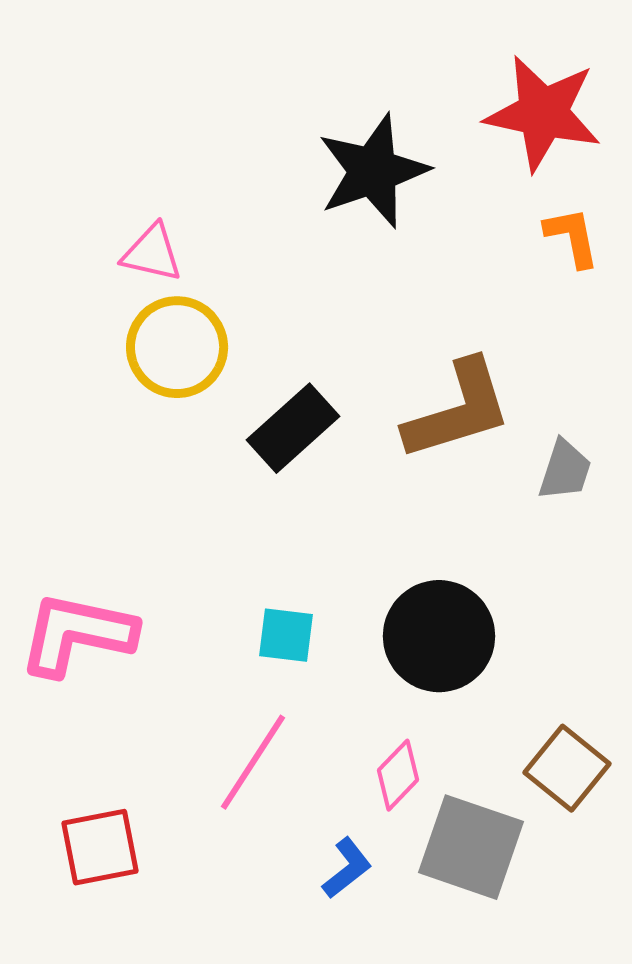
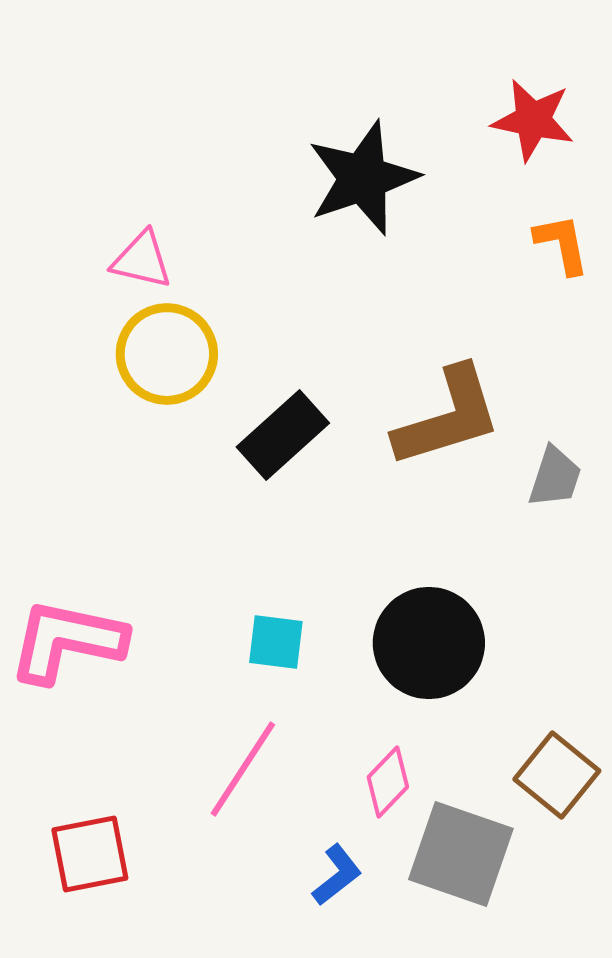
red star: (543, 113) -> (533, 120), size x0.7

